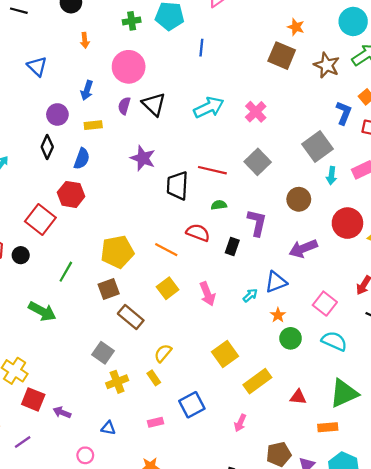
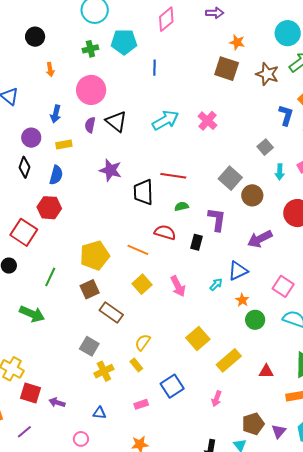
gray square: (317, 147) -> (265, 147), size x0.6
gray square: (258, 162) -> (230, 178), moved

